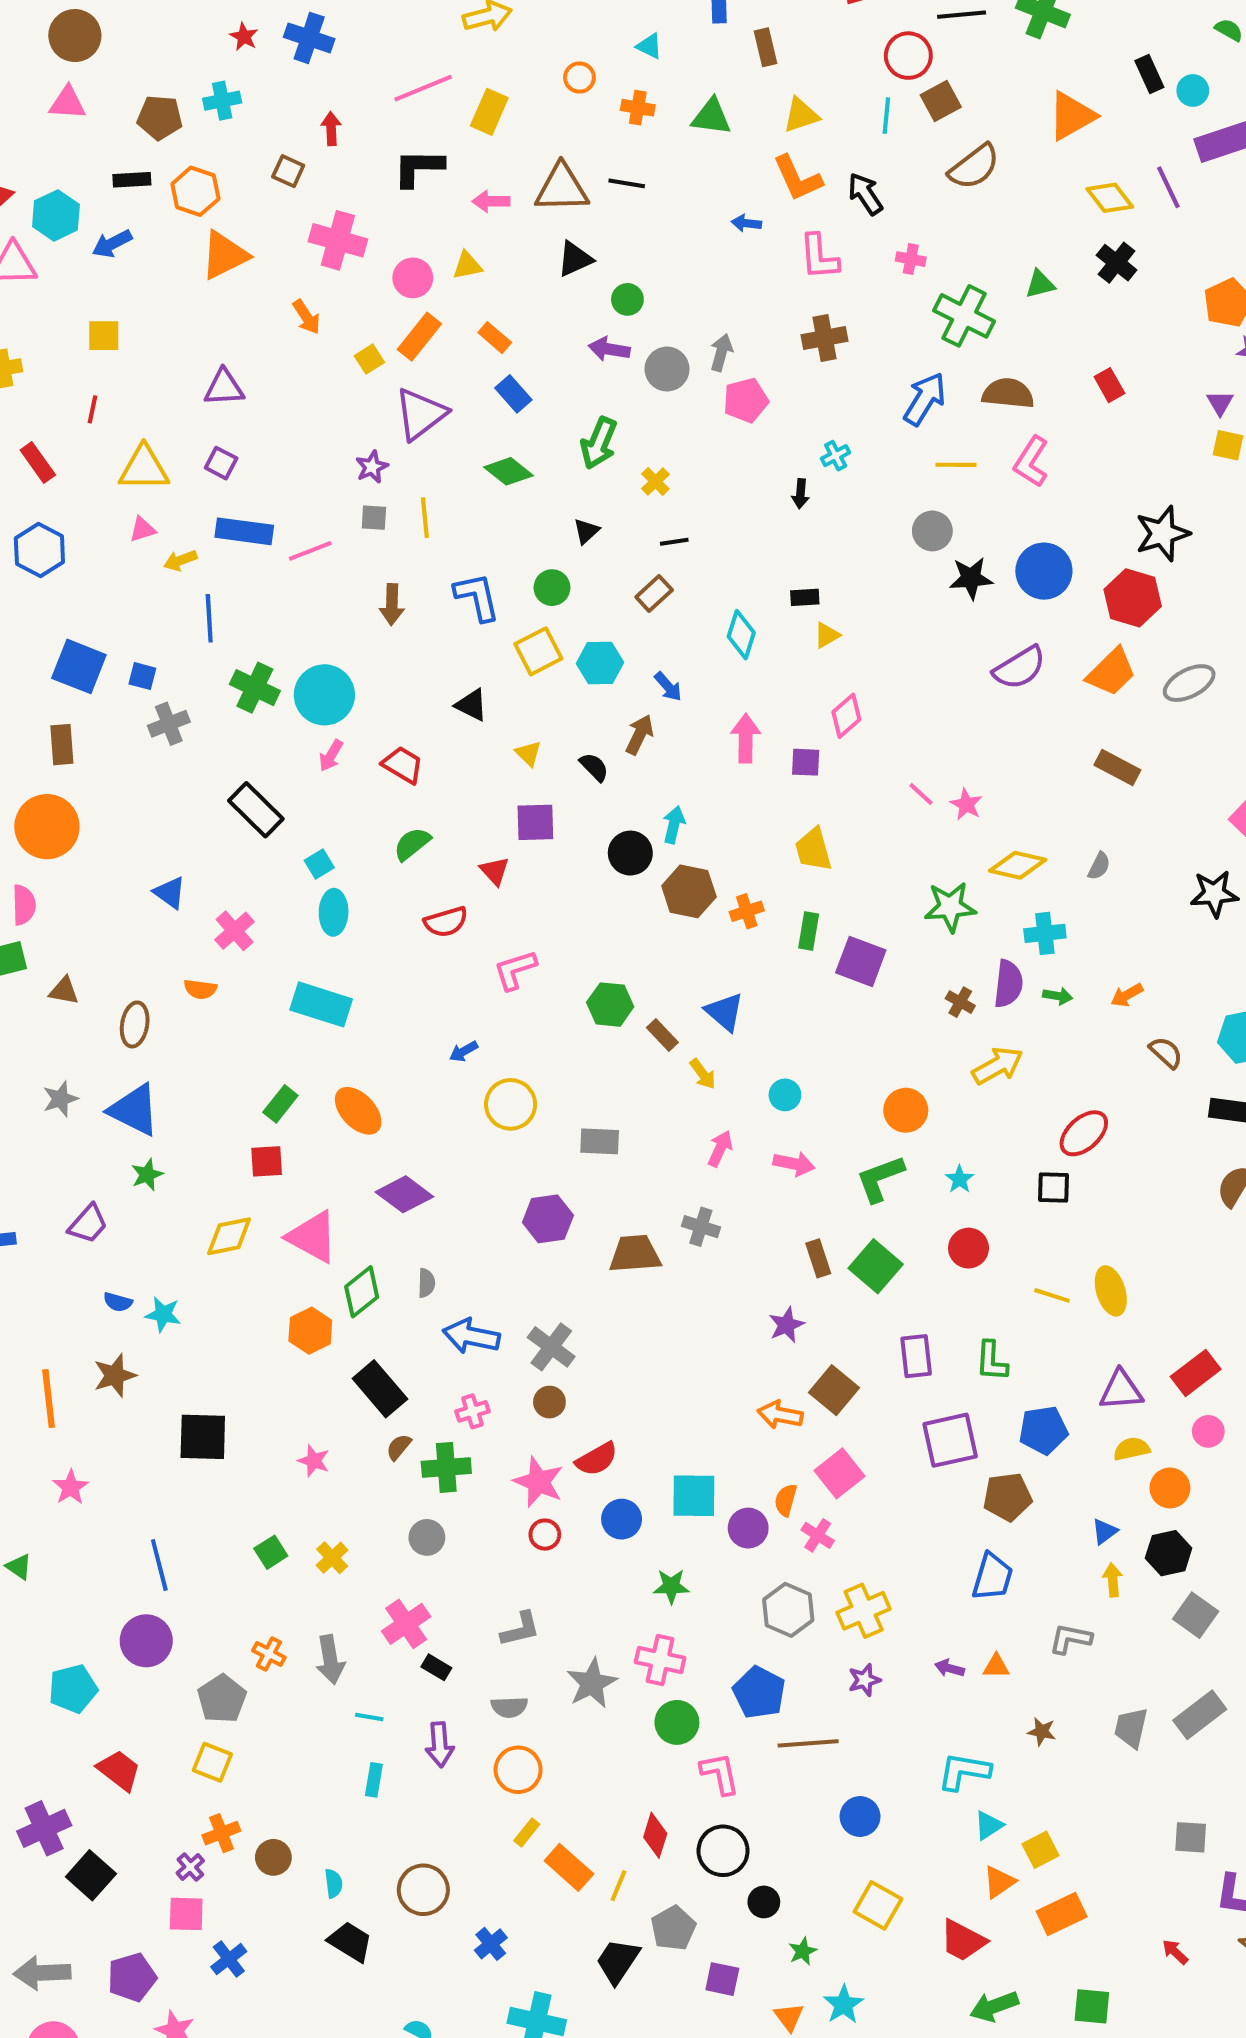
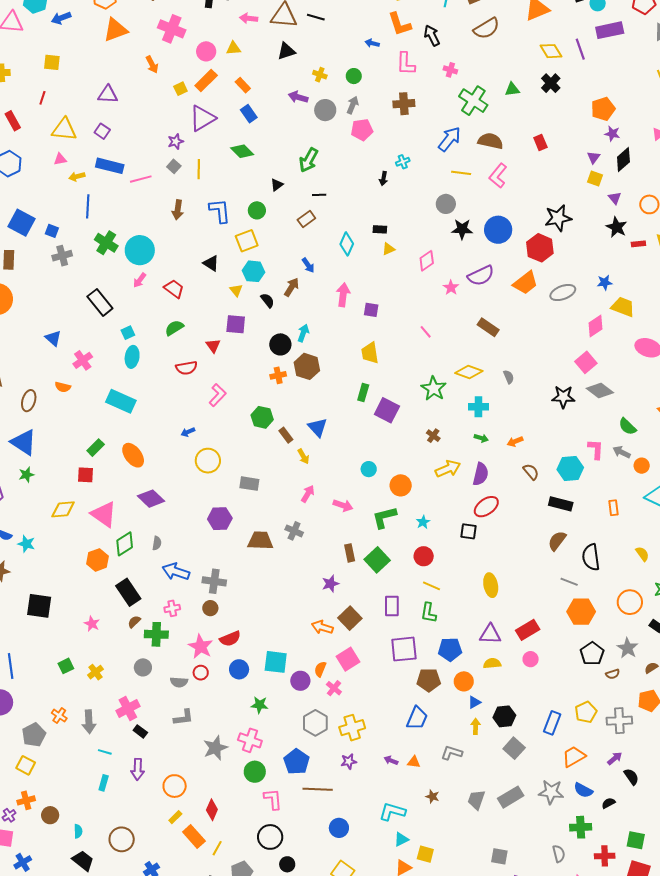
green circle: (627, 299) -> (354, 76), moved
green arrow: (599, 443) -> (309, 160), moved
yellow cross: (655, 481) -> (320, 75), moved, turned -32
gray square: (374, 518) -> (174, 166), turned 32
cyan hexagon: (600, 663) -> (254, 271), moved
pink diamond: (846, 716) -> (427, 261), moved
brown rectangle: (1117, 767) -> (488, 327), moved
pink star: (966, 804) -> (451, 288), moved
gray semicircle: (1099, 866) -> (509, 377), turned -56
green star: (950, 907) -> (434, 389), turned 30
orange cross: (747, 911) -> (278, 375), moved
pink L-shape: (515, 970) -> (218, 395), turned 145
purple semicircle: (1008, 984) -> (481, 474), moved
cyan circle: (785, 1095) -> (369, 469), moved
yellow line: (1052, 1295) -> (431, 586), moved
gray cross: (551, 1347) -> (214, 581), turned -35
orange circle: (1170, 1488) -> (464, 681), moved
gray semicircle: (509, 1707) -> (179, 682), moved
red diamond: (655, 1835) -> (212, 810), moved
yellow square: (1041, 1850) -> (425, 854), turned 36

